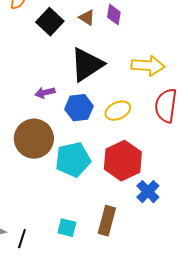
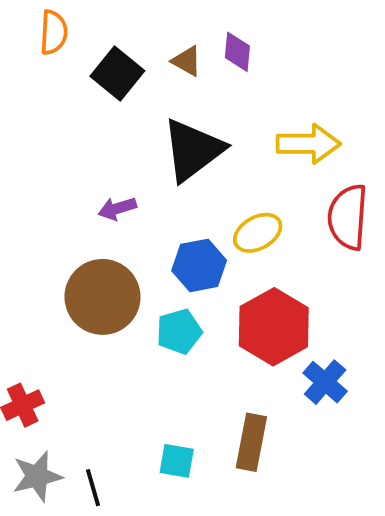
blue hexagon: (79, 108) -> (199, 265), moved
cyan pentagon: (73, 160) -> (179, 331), size x0.7
black line: (22, 239) -> (93, 488), turned -30

